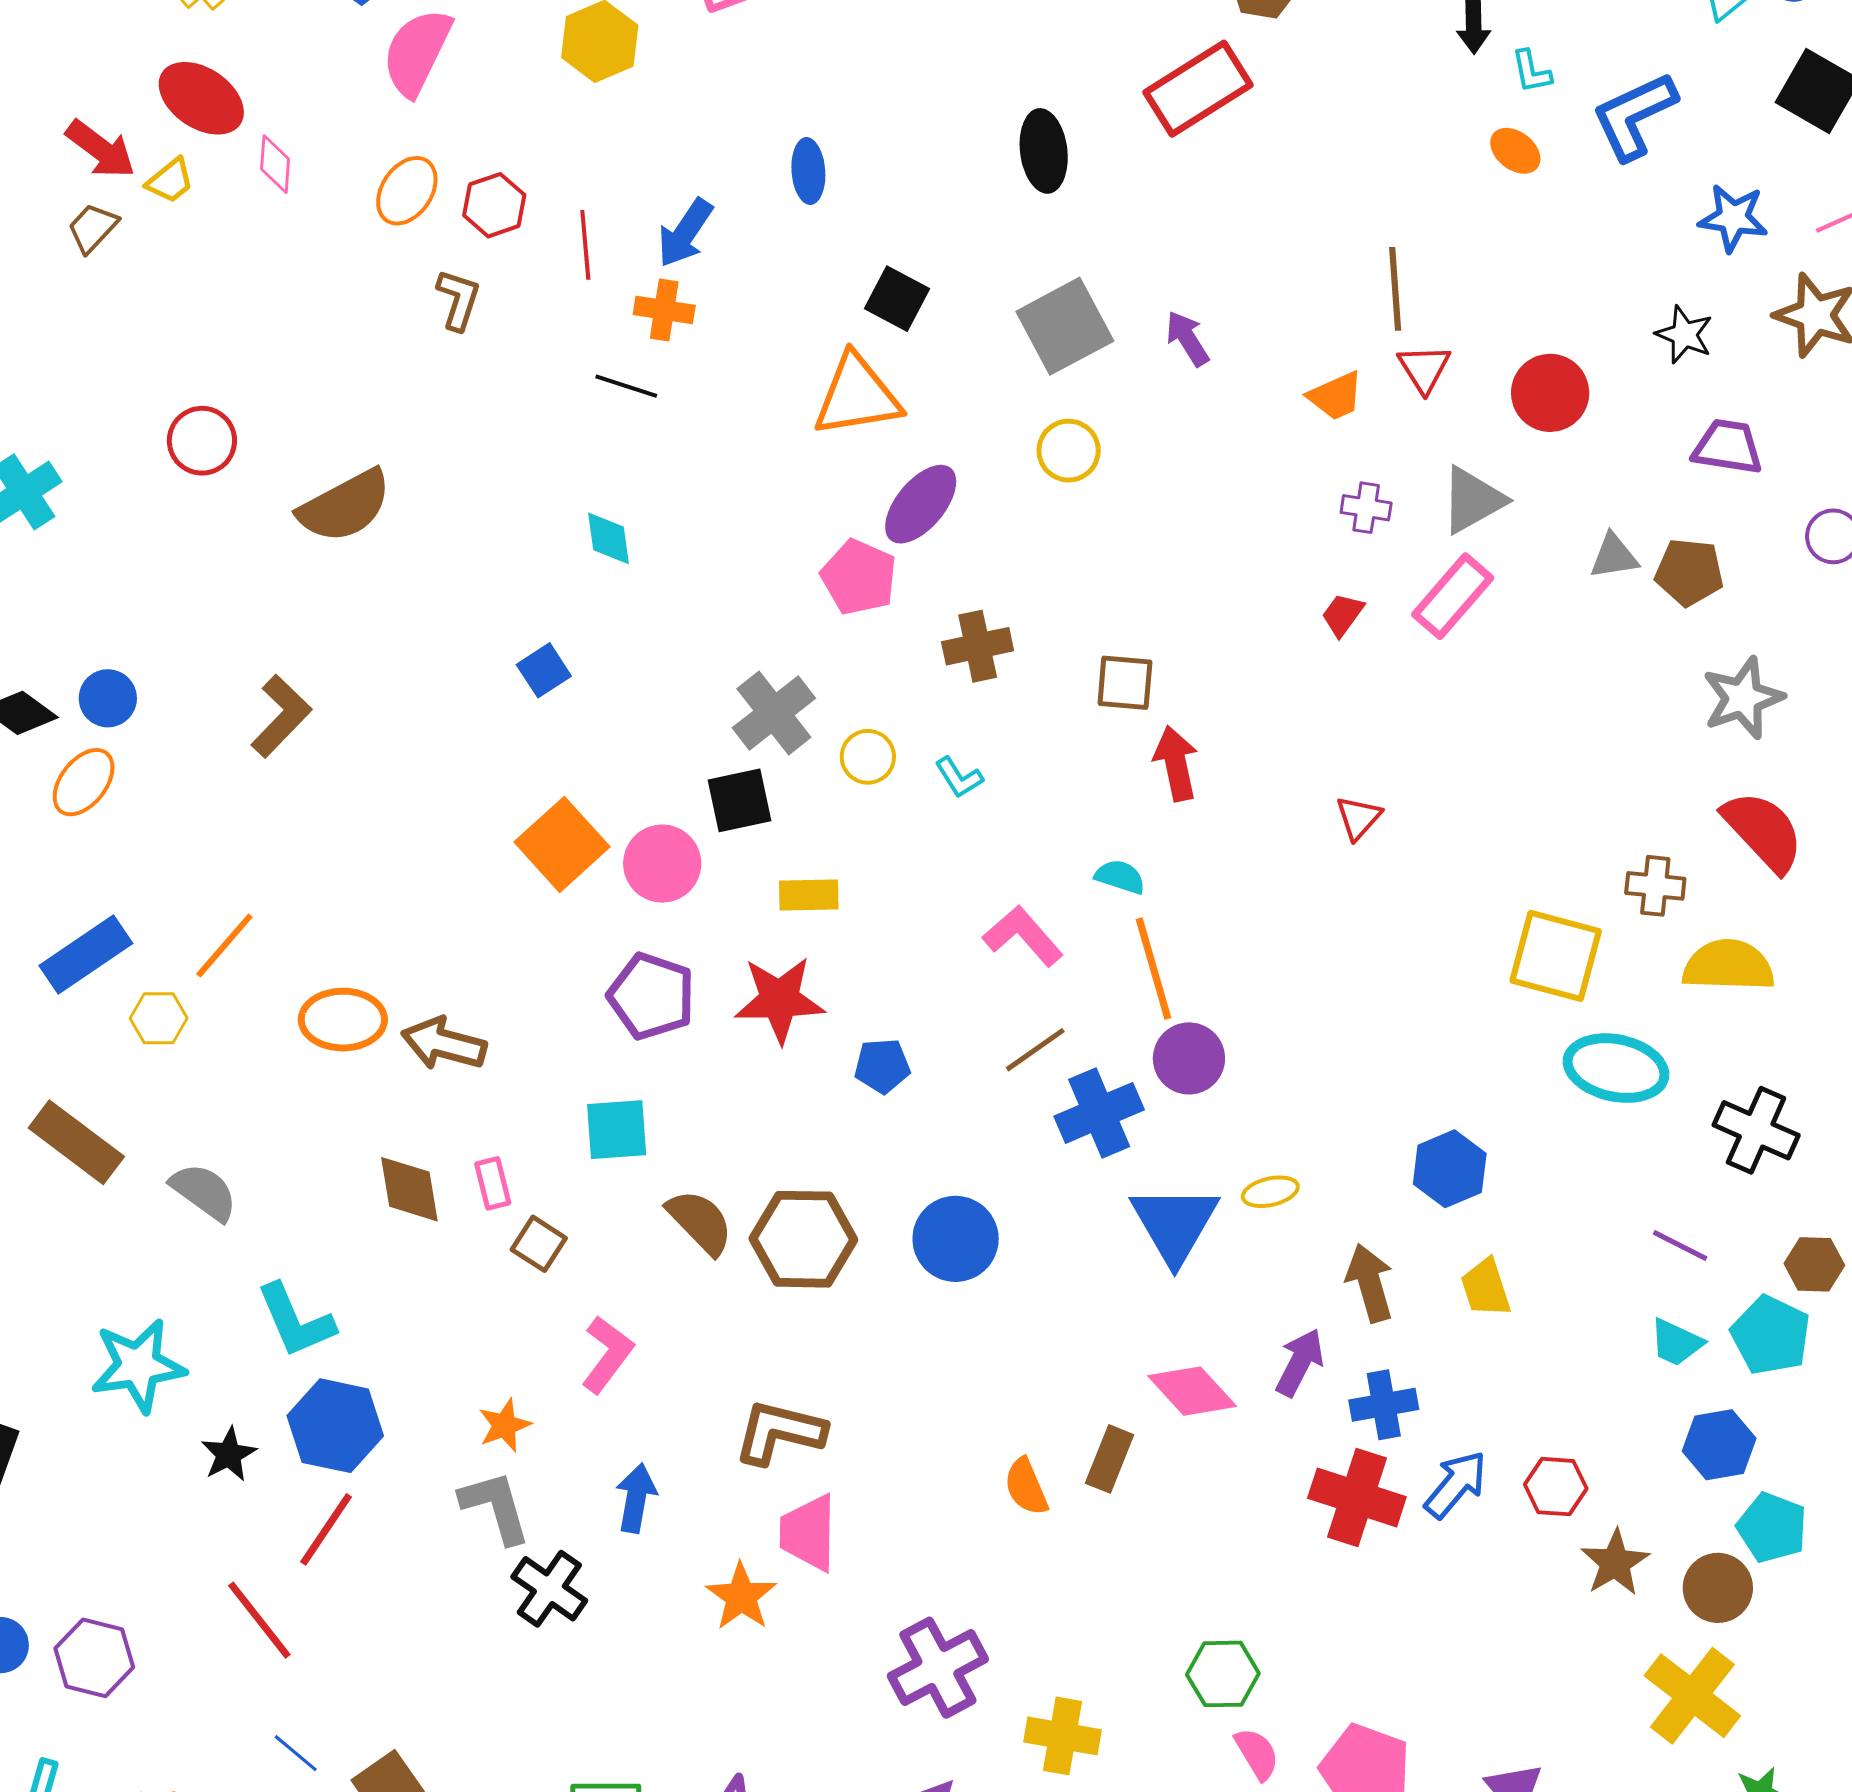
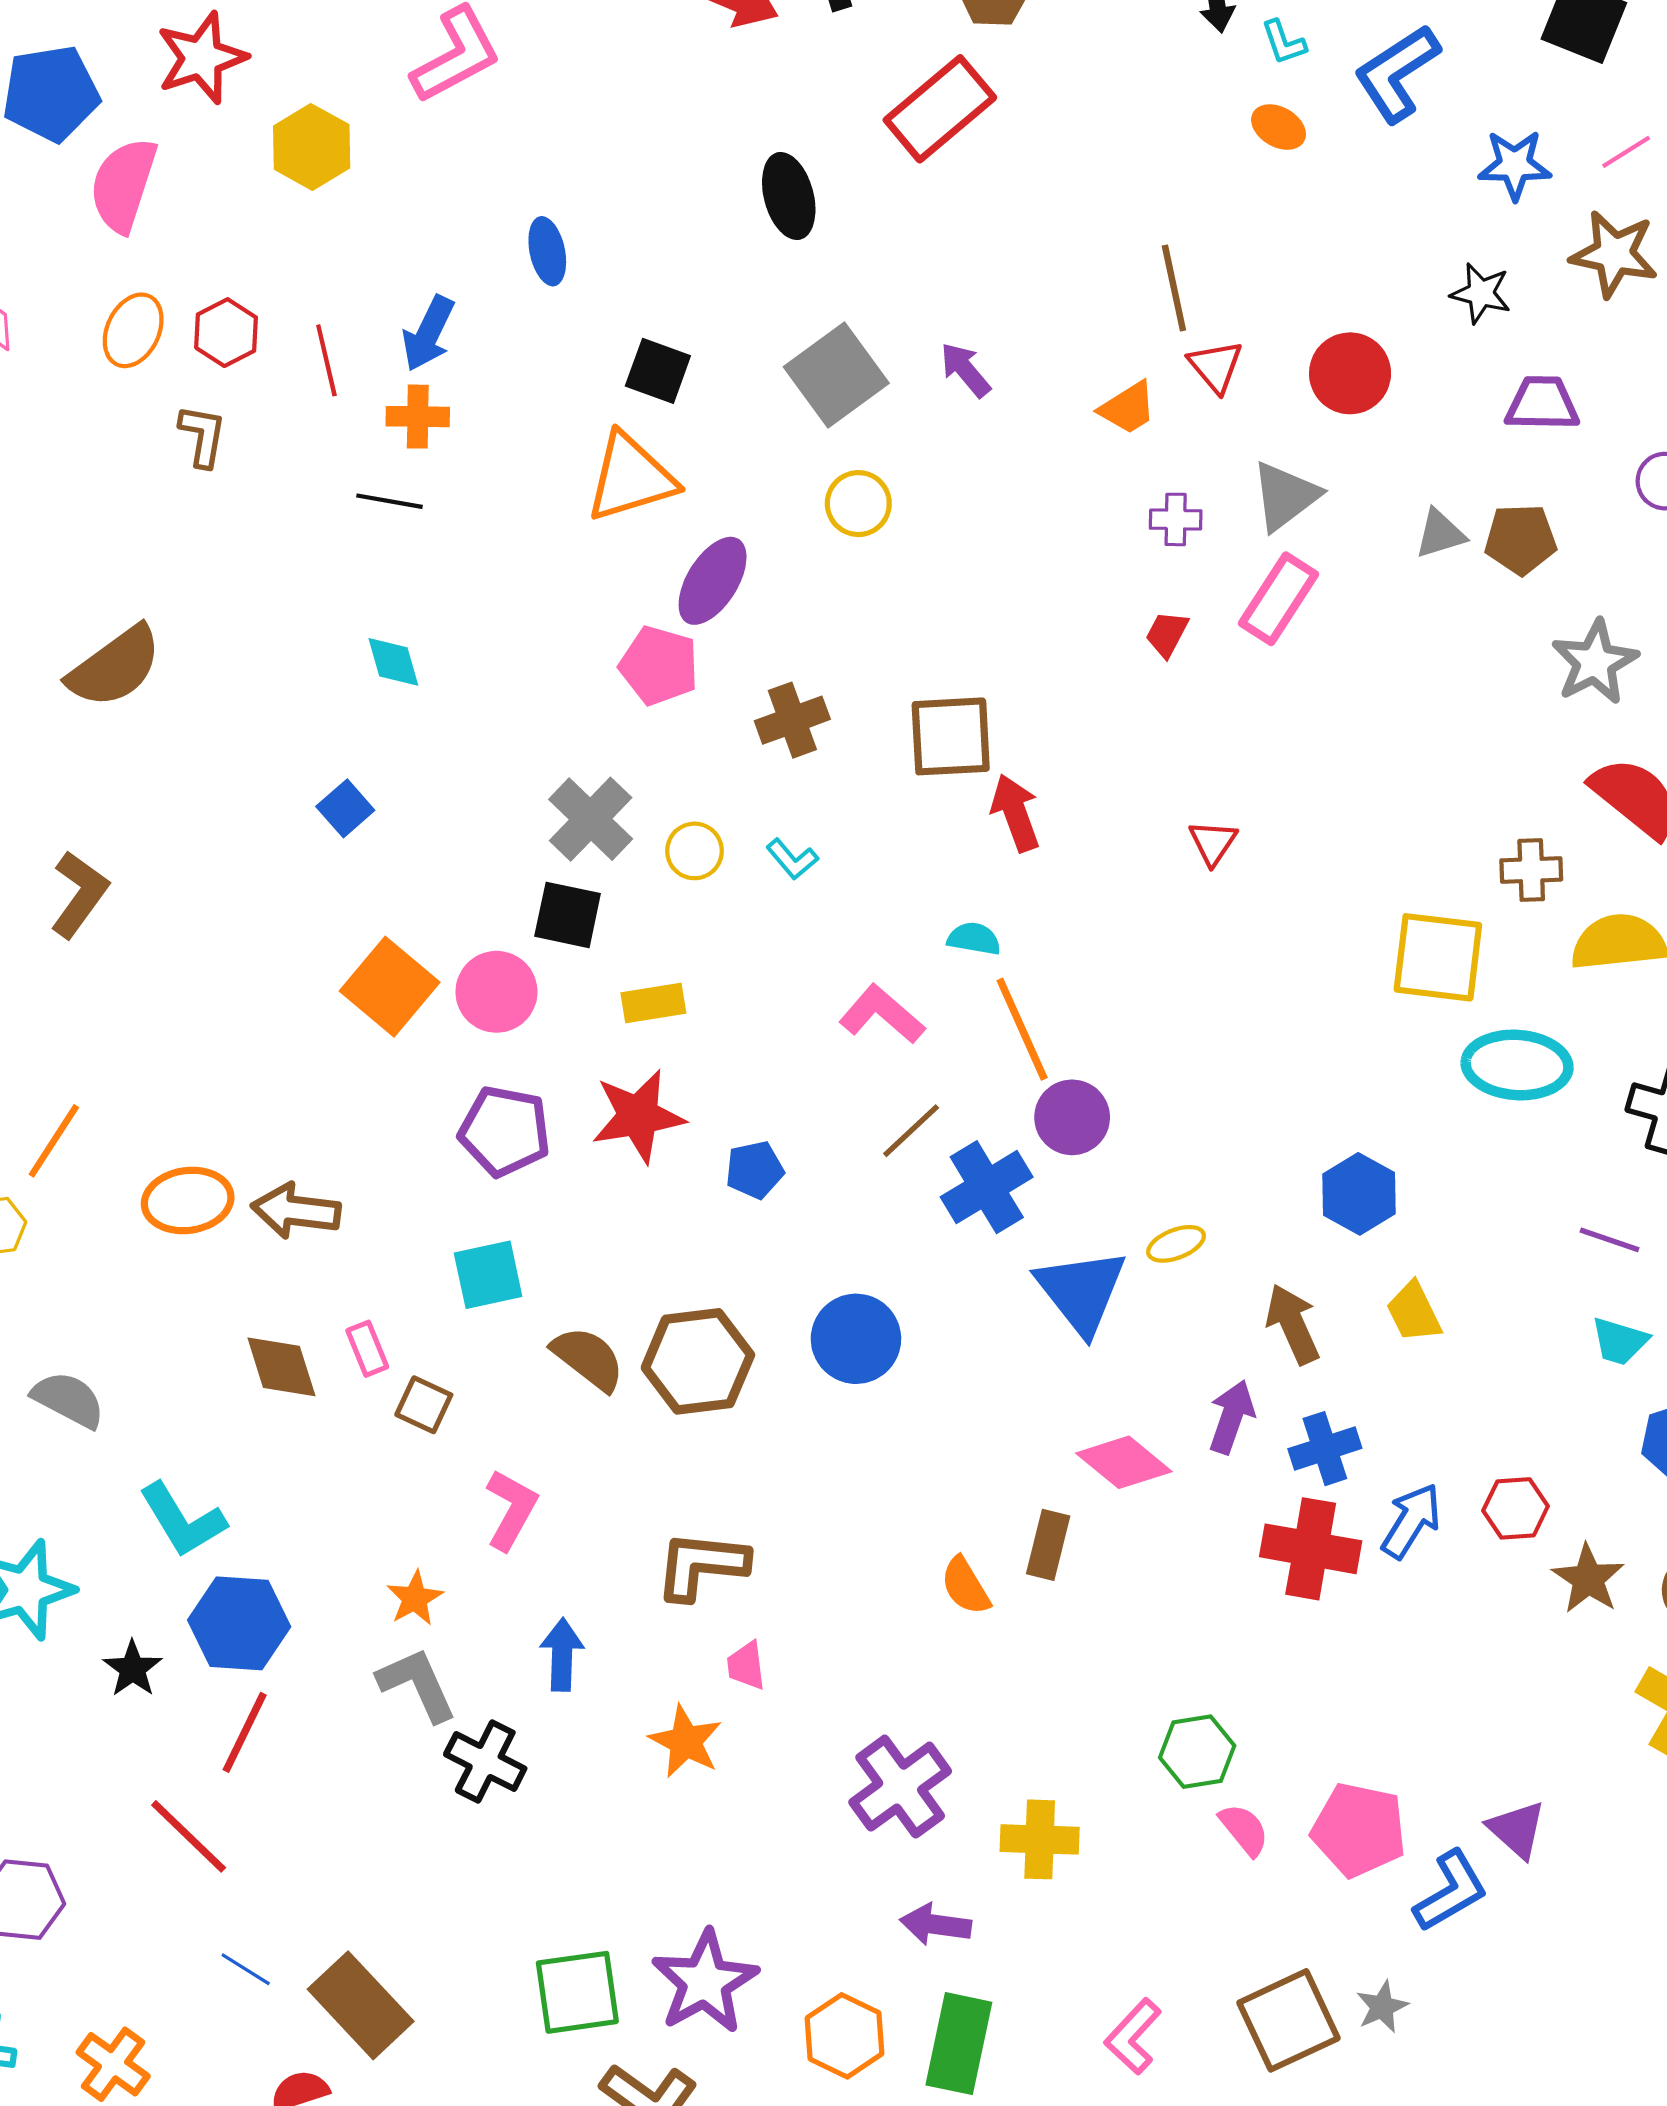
brown square: (1125, 683) -> (951, 736), size x1.4
black square: (739, 800) -> (568, 915), turned 32
pink trapezoid: (808, 1533) -> (746, 1666), size x0.6

